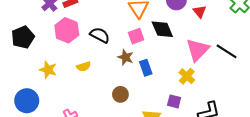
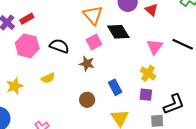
pink triangle: (198, 50) -> (155, 47), size x0.7
blue rectangle: (146, 68) -> (115, 87), moved
yellow star: (48, 70) -> (15, 86), turned -30
purple square: (174, 101) -> (146, 95), moved

